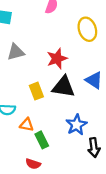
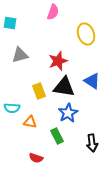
blue star: (77, 125) -> (68, 113), moved
green rectangle: (42, 140) -> (57, 136), moved

